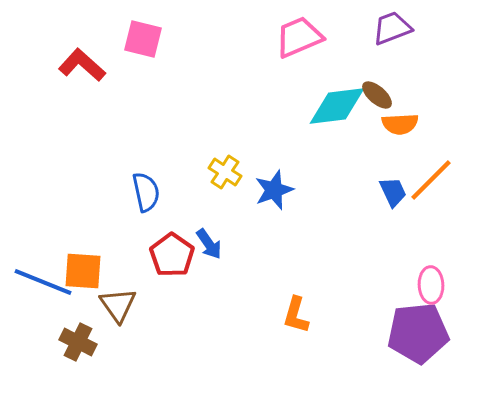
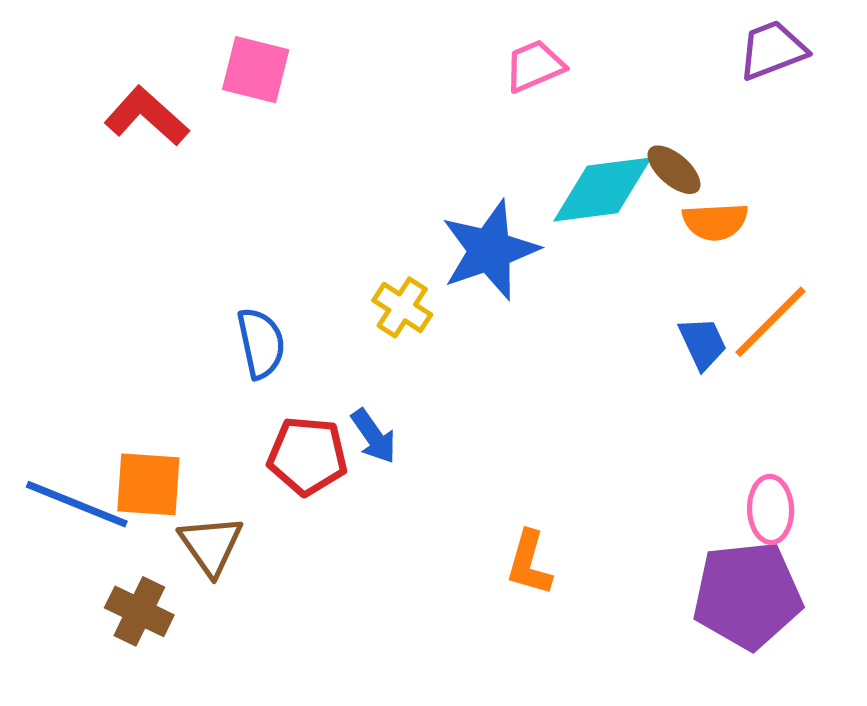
purple trapezoid: (392, 28) -> (772, 50), moved
pink trapezoid: (299, 37) -> (535, 66), size x0.7
blue star: (274, 190) -> (490, 250), moved, size x1.4
red pentagon: (172, 255) -> (307, 456), turned -30

